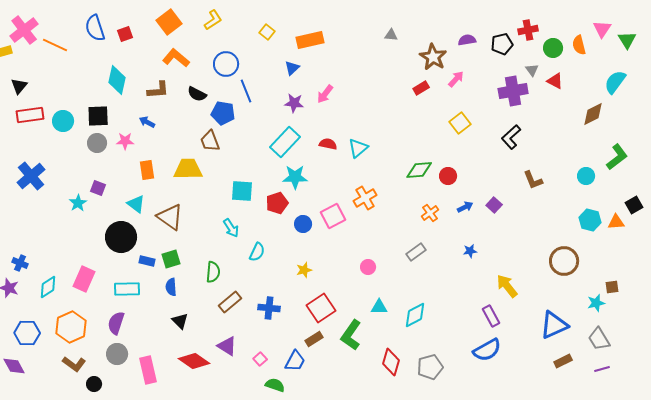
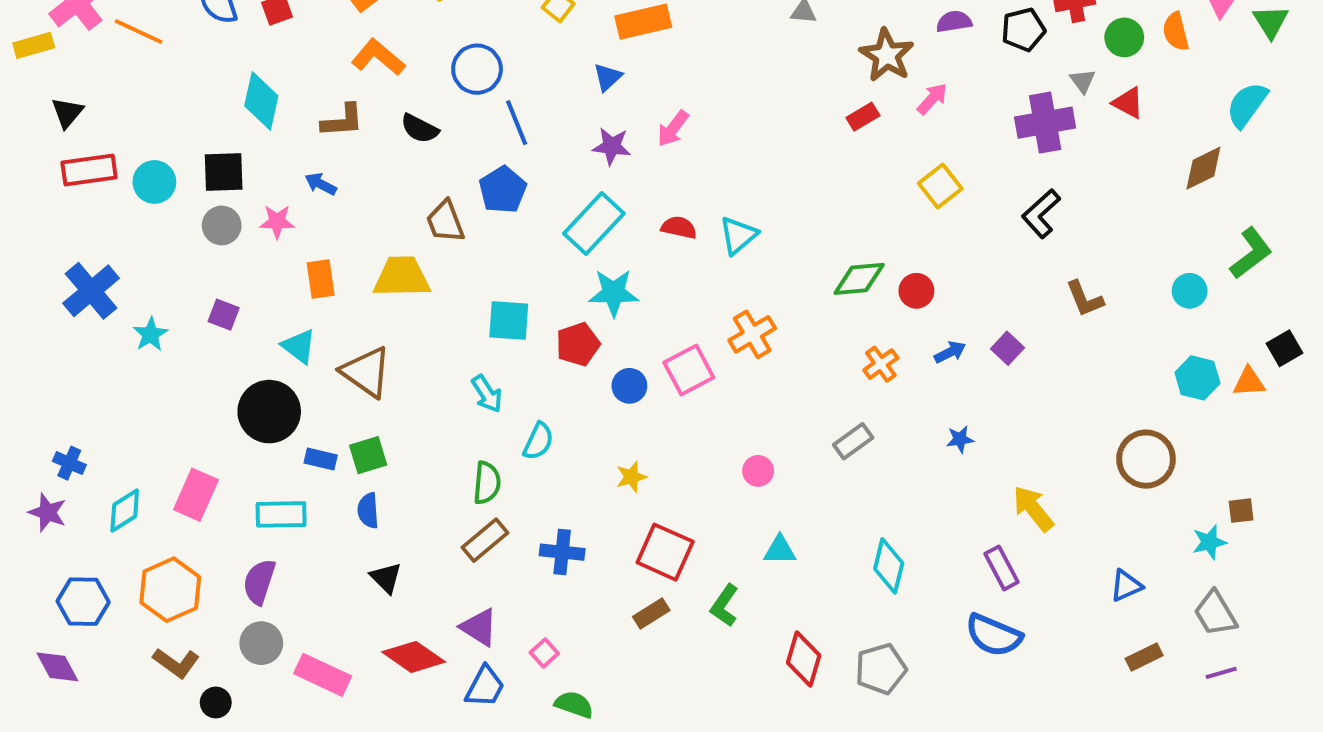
blue pentagon: (223, 113) -> (503, 190), moved, turned 30
cyan star: (78, 203) -> (150, 334), moved
green semicircle: (213, 272) -> (487, 483), moved
red square: (321, 308) -> (665, 552), turned -32
cyan diamond: (415, 315) -> (889, 566), moved, turned -48
blue triangle: (554, 325) -> (1126, 586), size x0.6
green L-shape: (351, 335) -> (724, 606), size x0.7
blue semicircle: (487, 350) -> (994, 635), turned 52
blue trapezoid: (295, 361) -> (485, 687), moved
pink rectangle: (148, 370) -> (323, 675), turned -52

